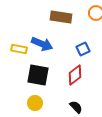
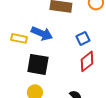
red diamond: (75, 75) -> (87, 61), moved

